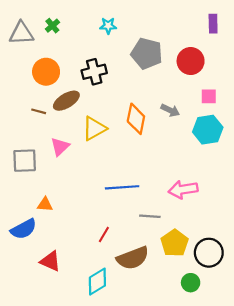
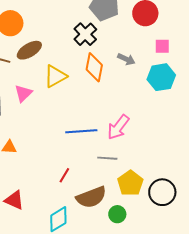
black cross: (94, 72) -> (85, 34), moved, turned -30
pink arrow: (183, 189) -> (118, 127), moved, turned -44
green circle: (191, 283) -> (117, 214), moved

